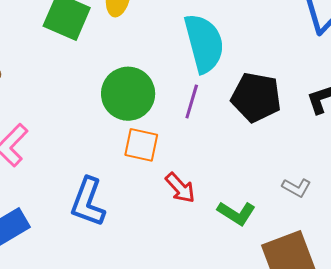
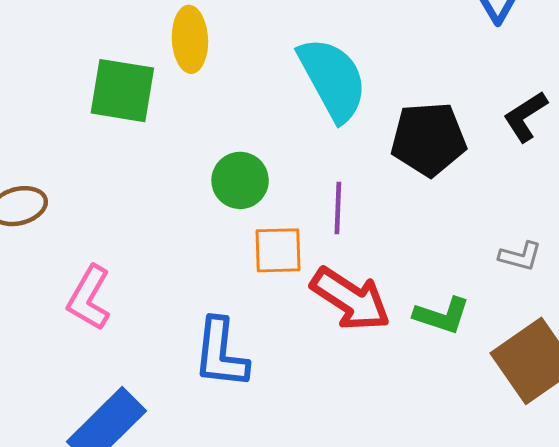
green circle: (128, 94) -> (240, 180), size x0.7
purple line: (192, 101) -> (338, 208), moved
red arrow: (180, 188) -> (350, 299), size x1.6

